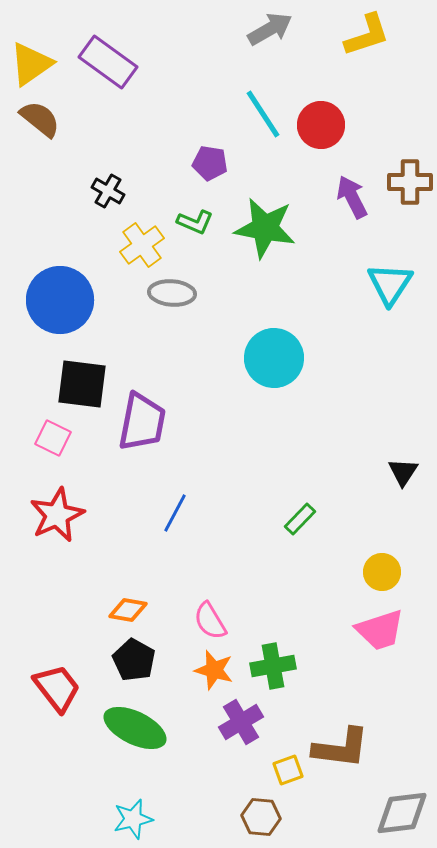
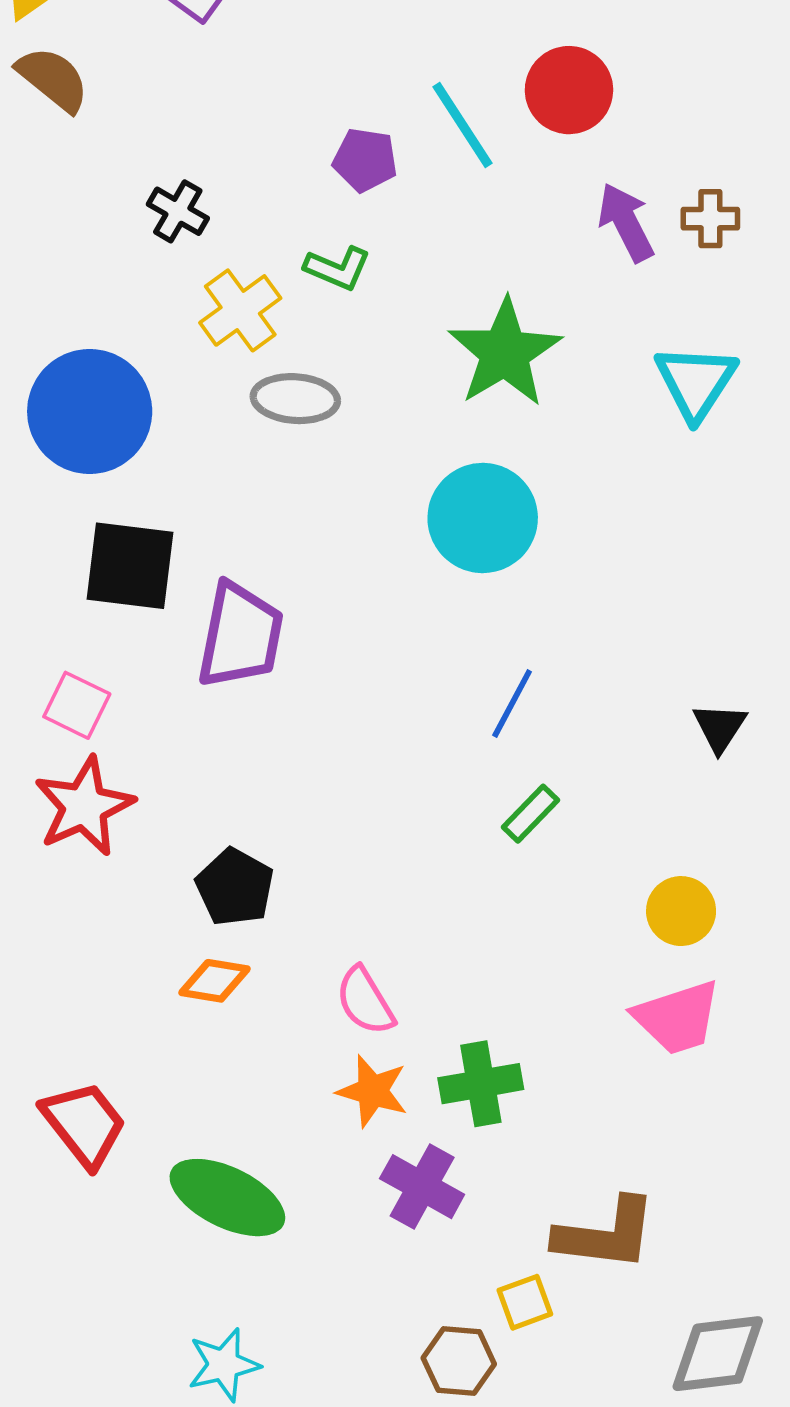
cyan line: (263, 114) -> (462, 125), moved
brown cross: (410, 182) -> (710, 219), moved, size x0.7
green star: (265, 228) -> (505, 353), moved, turned 30
pink square: (53, 438) -> (77, 705), moved
blue line: (175, 513) -> (512, 703), moved
black pentagon: (134, 660) -> (235, 887), moved
purple cross: (241, 722) -> (422, 1187), turned -30
yellow square: (288, 770) -> (525, 1302), moved

